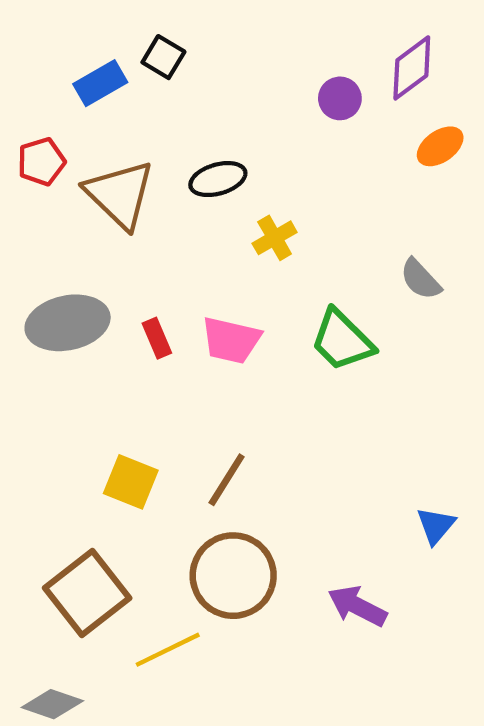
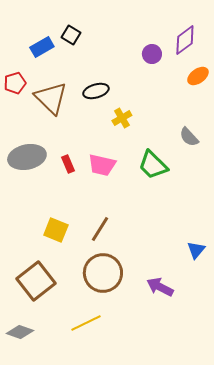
yellow line: (168, 650) -> (86, 323), moved

